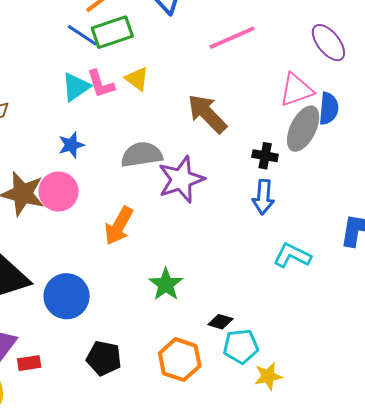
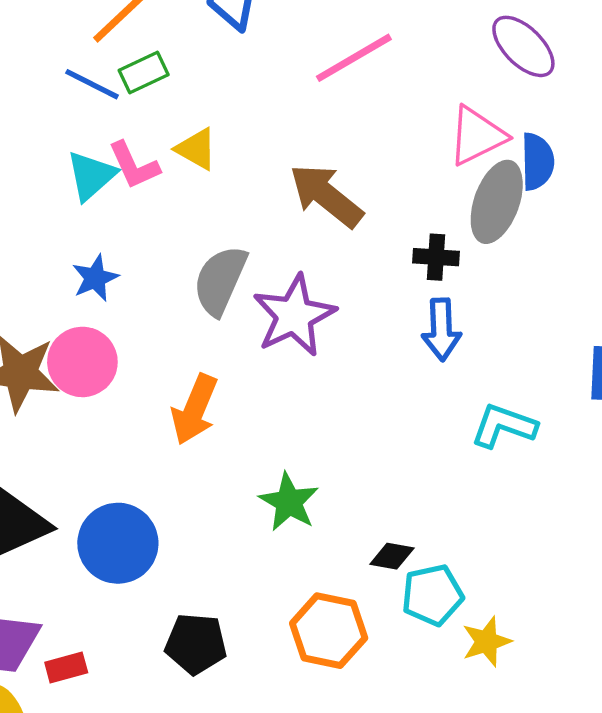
green rectangle: (112, 32) -> (144, 73), size x0.7
gray semicircle: (142, 155) -> (220, 280), turned -51

